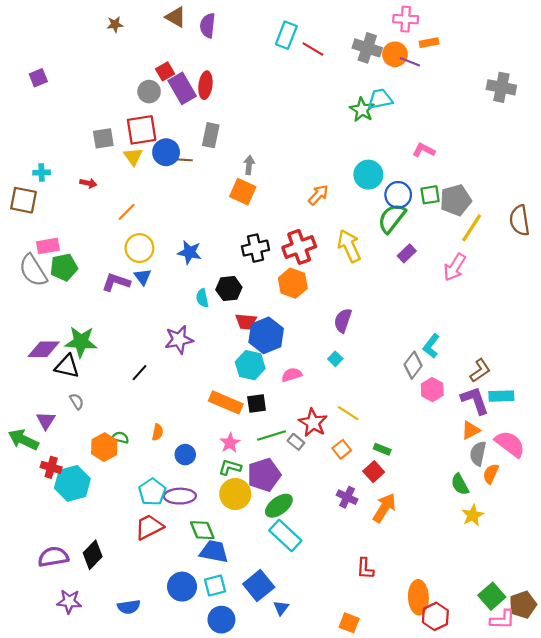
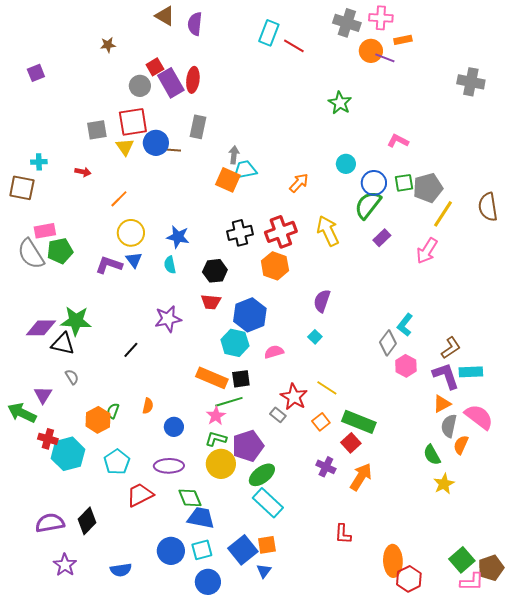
brown star: (115, 24) -> (108, 45), moved
gray cross: (367, 48) -> (347, 23), moved
cyan trapezoid: (380, 99) -> (245, 170), moved
cyan circle: (368, 175) -> (346, 164), size x0.7
cyan semicircle: (202, 298) -> (170, 265), moved
red trapezoid: (246, 322) -> (211, 302), moved
green line: (271, 435) -> (229, 402), moved
green semicircle: (120, 438) -> (113, 411), turned -84
green rectangle: (382, 449) -> (359, 422), size x2.0
cyan pentagon: (152, 492) -> (117, 462), moved
purple star: (69, 602) -> (65, 565), turned 30
orange square: (349, 623) -> (267, 545), moved, turned -30

